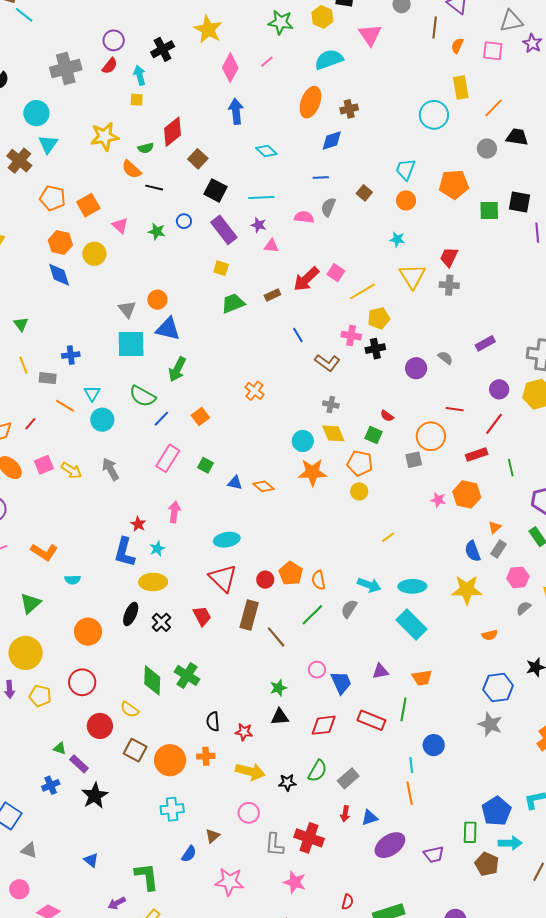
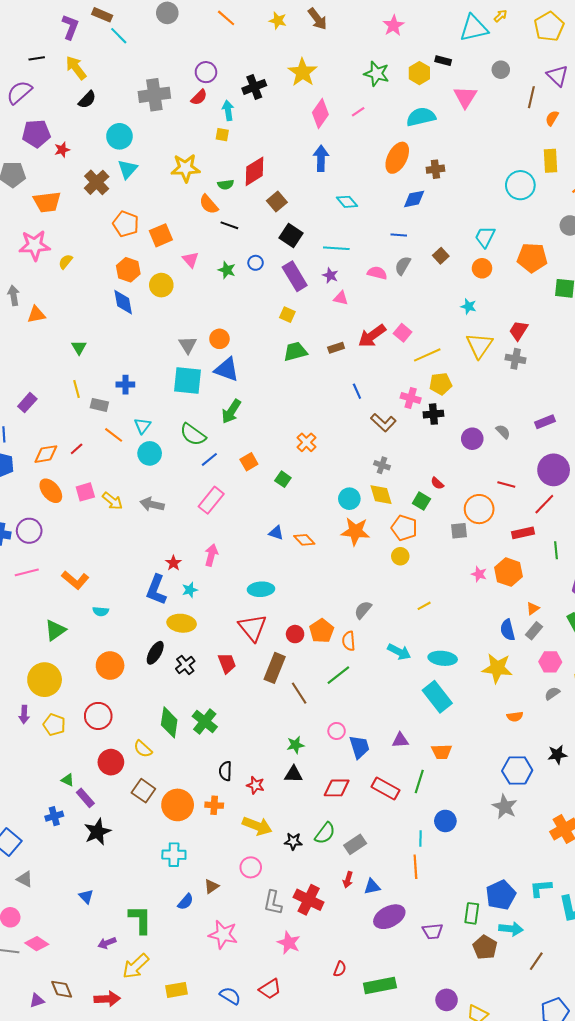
purple circle: (499, 389) -> (554, 470), size x1.6
green square: (205, 465) -> (283, 479), moved
gray arrow: (110, 469) -> (152, 504), turned -55
gray semicircle: (349, 609) -> (363, 610), moved

